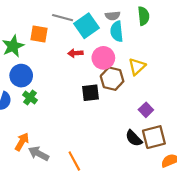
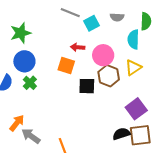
cyan square: (87, 26) -> (92, 23), size x0.7
cyan semicircle: (117, 31) -> (133, 39), moved
orange square: (39, 34) -> (66, 65), moved
purple square: (146, 110) -> (136, 109), size x1.5
black semicircle: (134, 138) -> (121, 134), turned 108

